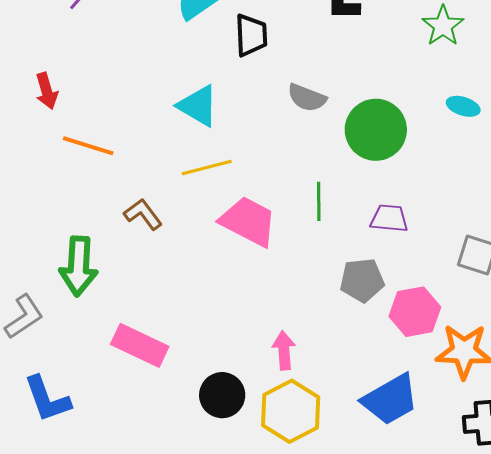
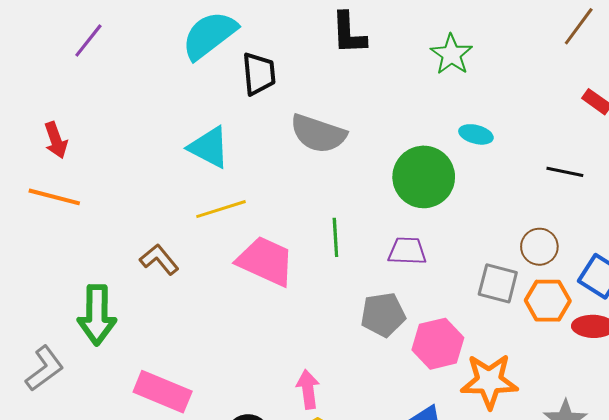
gray semicircle: (307, 98) -> (318, 134), size x1.4
green circle: (376, 130) -> (424, 177), moved
orange line: (88, 146) -> (54, 197), moved

